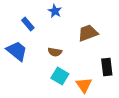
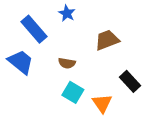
blue rectangle: (28, 24) -> (34, 29), size x1.6
black rectangle: (107, 67) -> (130, 81), turned -36

